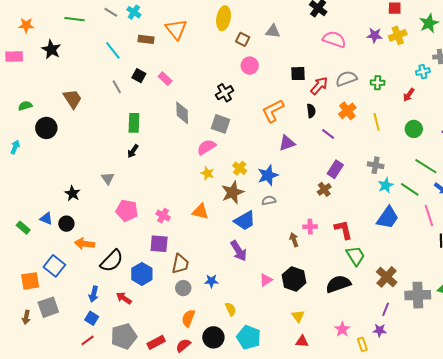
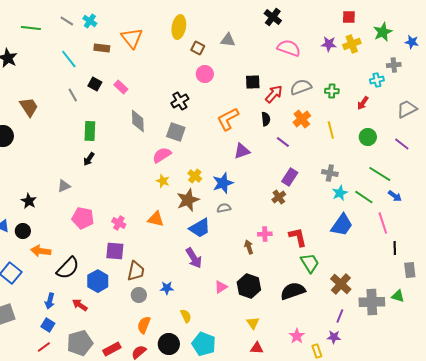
gray triangle: (108, 178) -> (64, 186), turned 40

